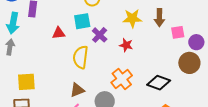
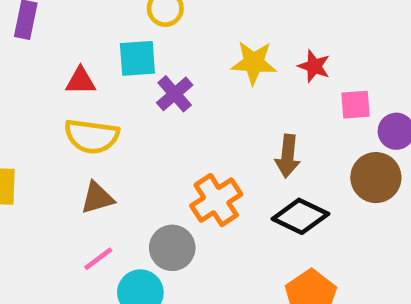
brown arrow: (159, 18) -> (288, 156), moved
red star: (126, 45) -> (314, 66), moved
yellow semicircle: (81, 57) -> (92, 136), moved, turned -95
brown triangle: (77, 90) -> (97, 198), moved

